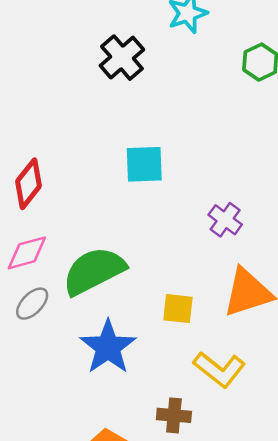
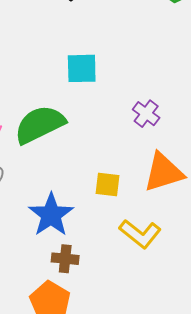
green semicircle: (94, 271) -> (40, 125), moved
brown cross: (174, 415) -> (65, 259), moved

